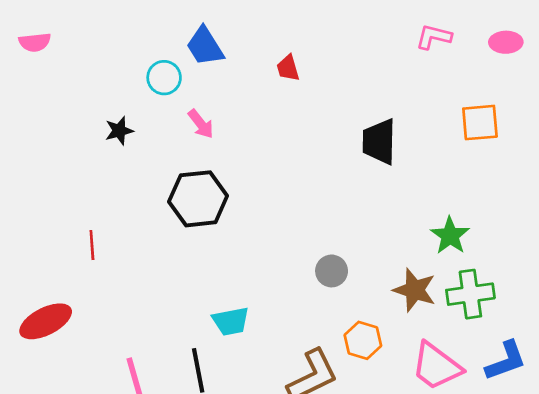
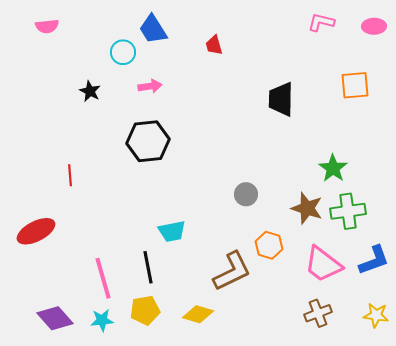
pink semicircle: (35, 42) -> (47, 26), moved
pink arrow: (201, 124) -> (150, 86), turned -60
black star: (119, 131) -> (90, 91), turned -30

